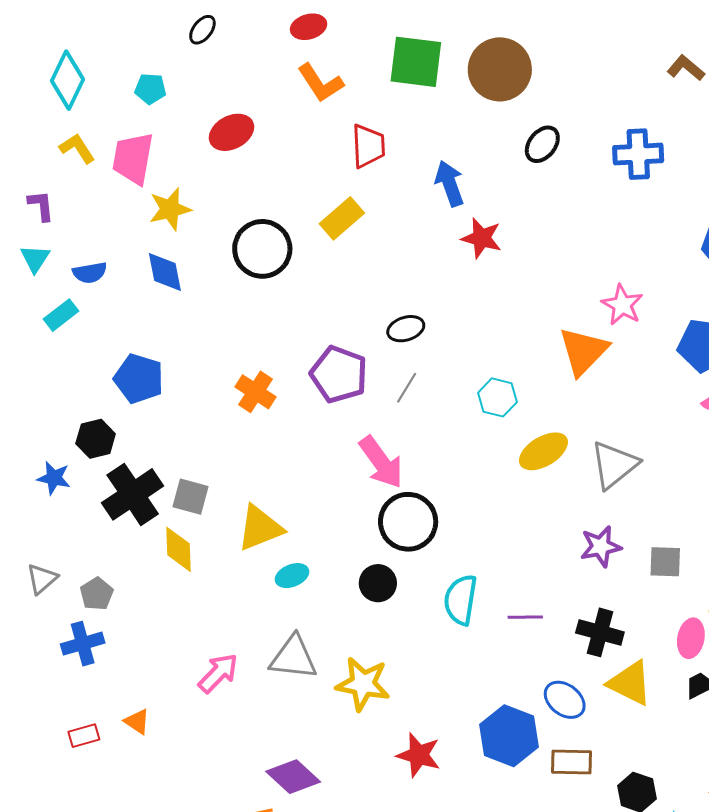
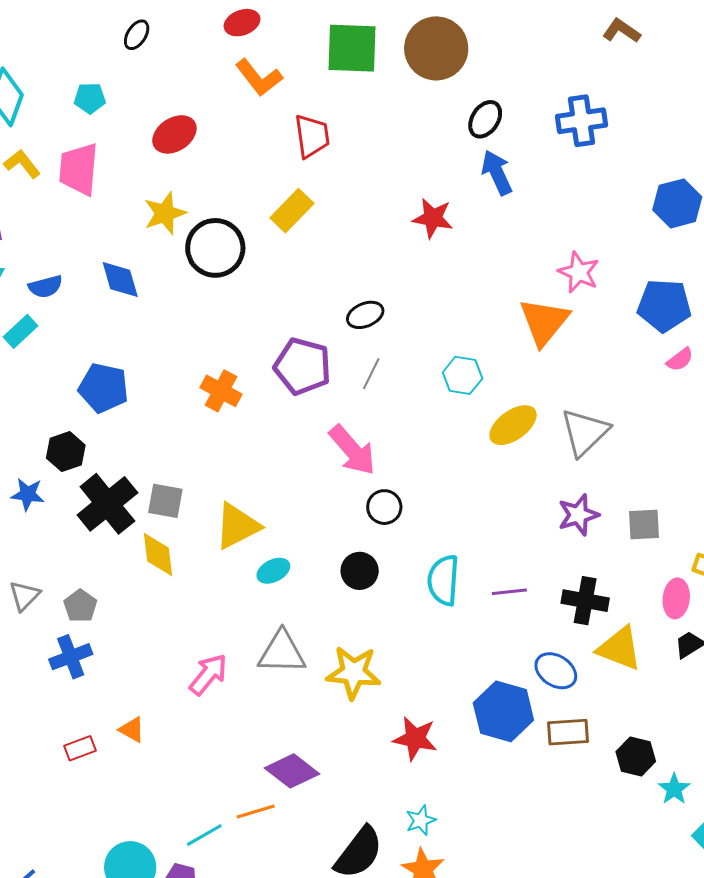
blue arrow: (450, 183) -> (497, 173), moved
yellow star: (170, 209) -> (165, 213), moved
black circle: (408, 522) -> (384, 507), size x0.6

